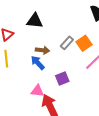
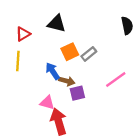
orange square: (84, 43) -> (70, 52), moved
brown arrow: (43, 50) -> (67, 81), moved

